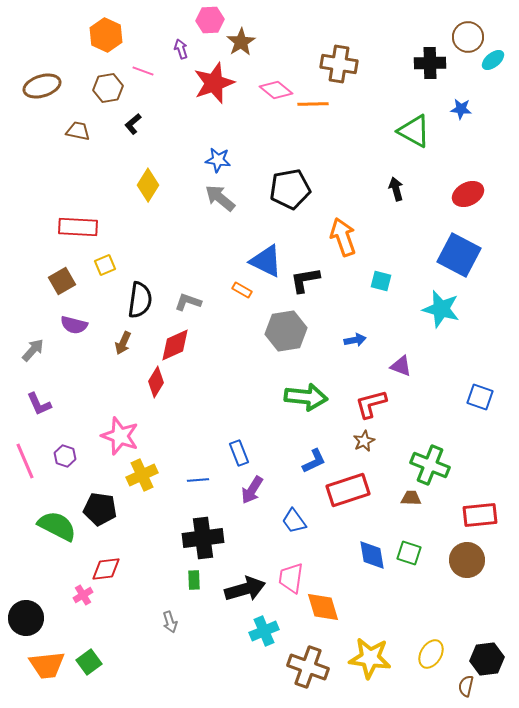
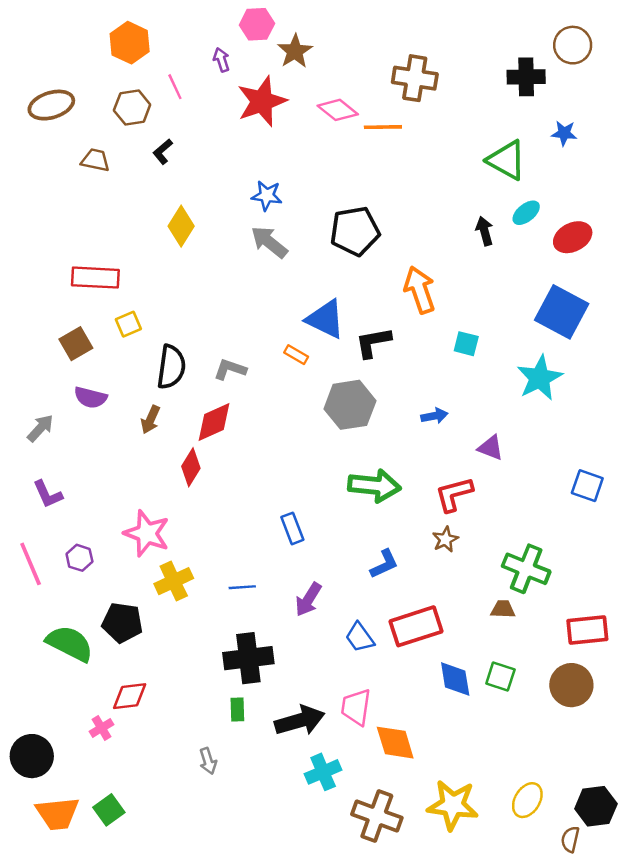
cyan ellipse: (493, 60) -> (526, 213), moved
pink line: (143, 71) -> (175, 87), turned 45
cyan star: (441, 309) -> (540, 378), turned 30
blue rectangle: (239, 453) -> (292, 528), moved
red rectangle: (348, 490) -> (416, 626), moved

